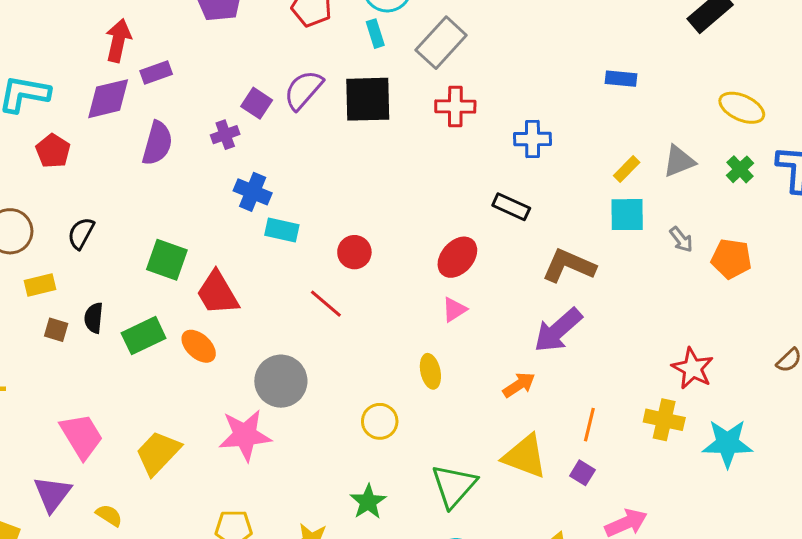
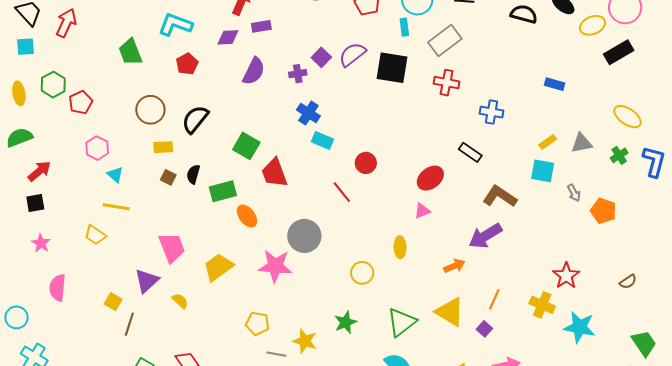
purple diamond: (108, 99) -> (228, 37), size x0.7
black semicircle: (81, 233) -> (195, 119), size x1.4
orange ellipse: (199, 346) -> (247, 216), moved

